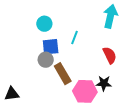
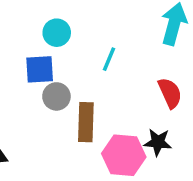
blue square: (51, 47) -> (40, 69), moved
brown rectangle: (63, 74) -> (86, 122), turned 30

